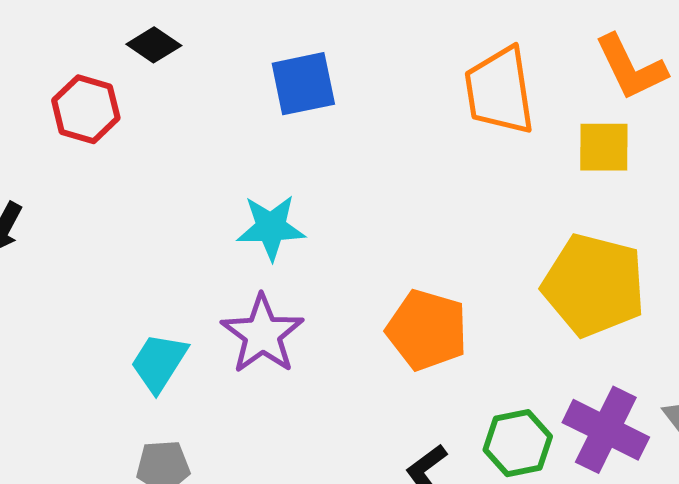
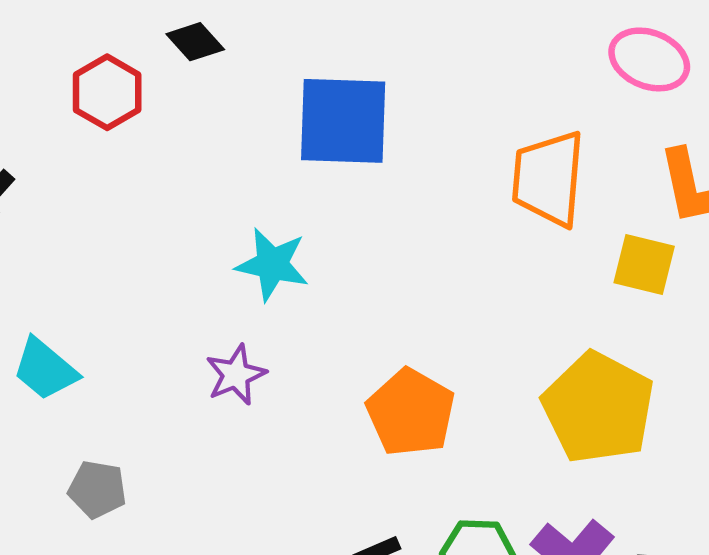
blue square: (303, 84) -> (343, 121), size x1.4
purple star: (262, 334) -> (236, 375), size x0.7
cyan trapezoid: (159, 362) -> (45, 369), moved, turned -96

